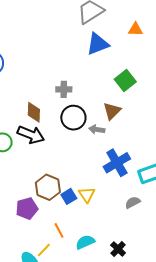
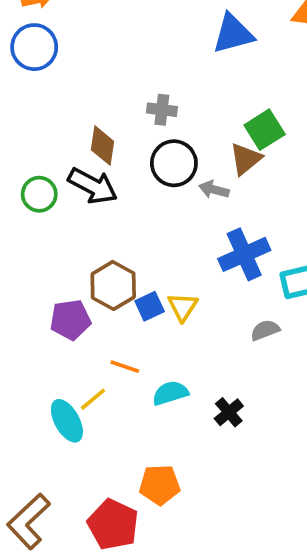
green square: (125, 81) -> (265, 130), moved
orange line: (59, 230) -> (125, 367), turned -49

